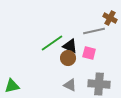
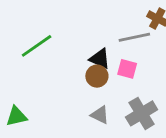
green line: (52, 43) -> (37, 46), moved
gray cross: (99, 84) -> (142, 113), turned -35

